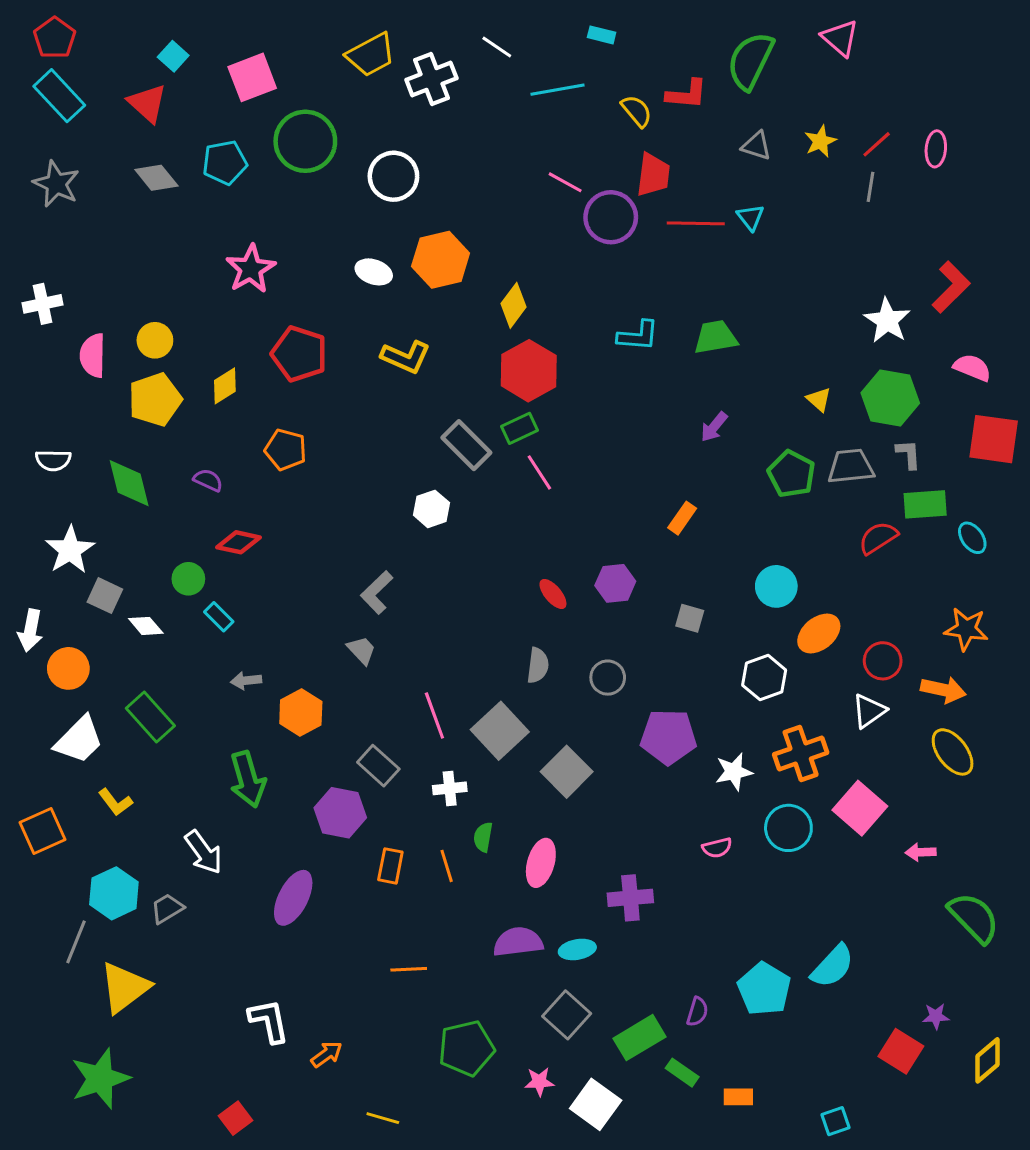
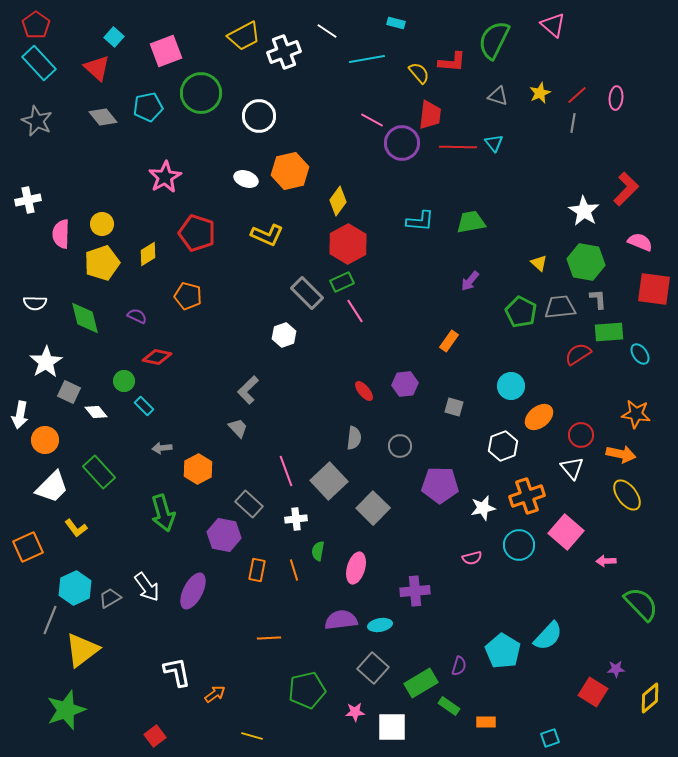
white triangle: (869, 711) -> (572, 468), turned -35
white arrow: (204, 852) -> (147, 587), moved
white square: (596, 1104) -> (392, 727), turned -36

